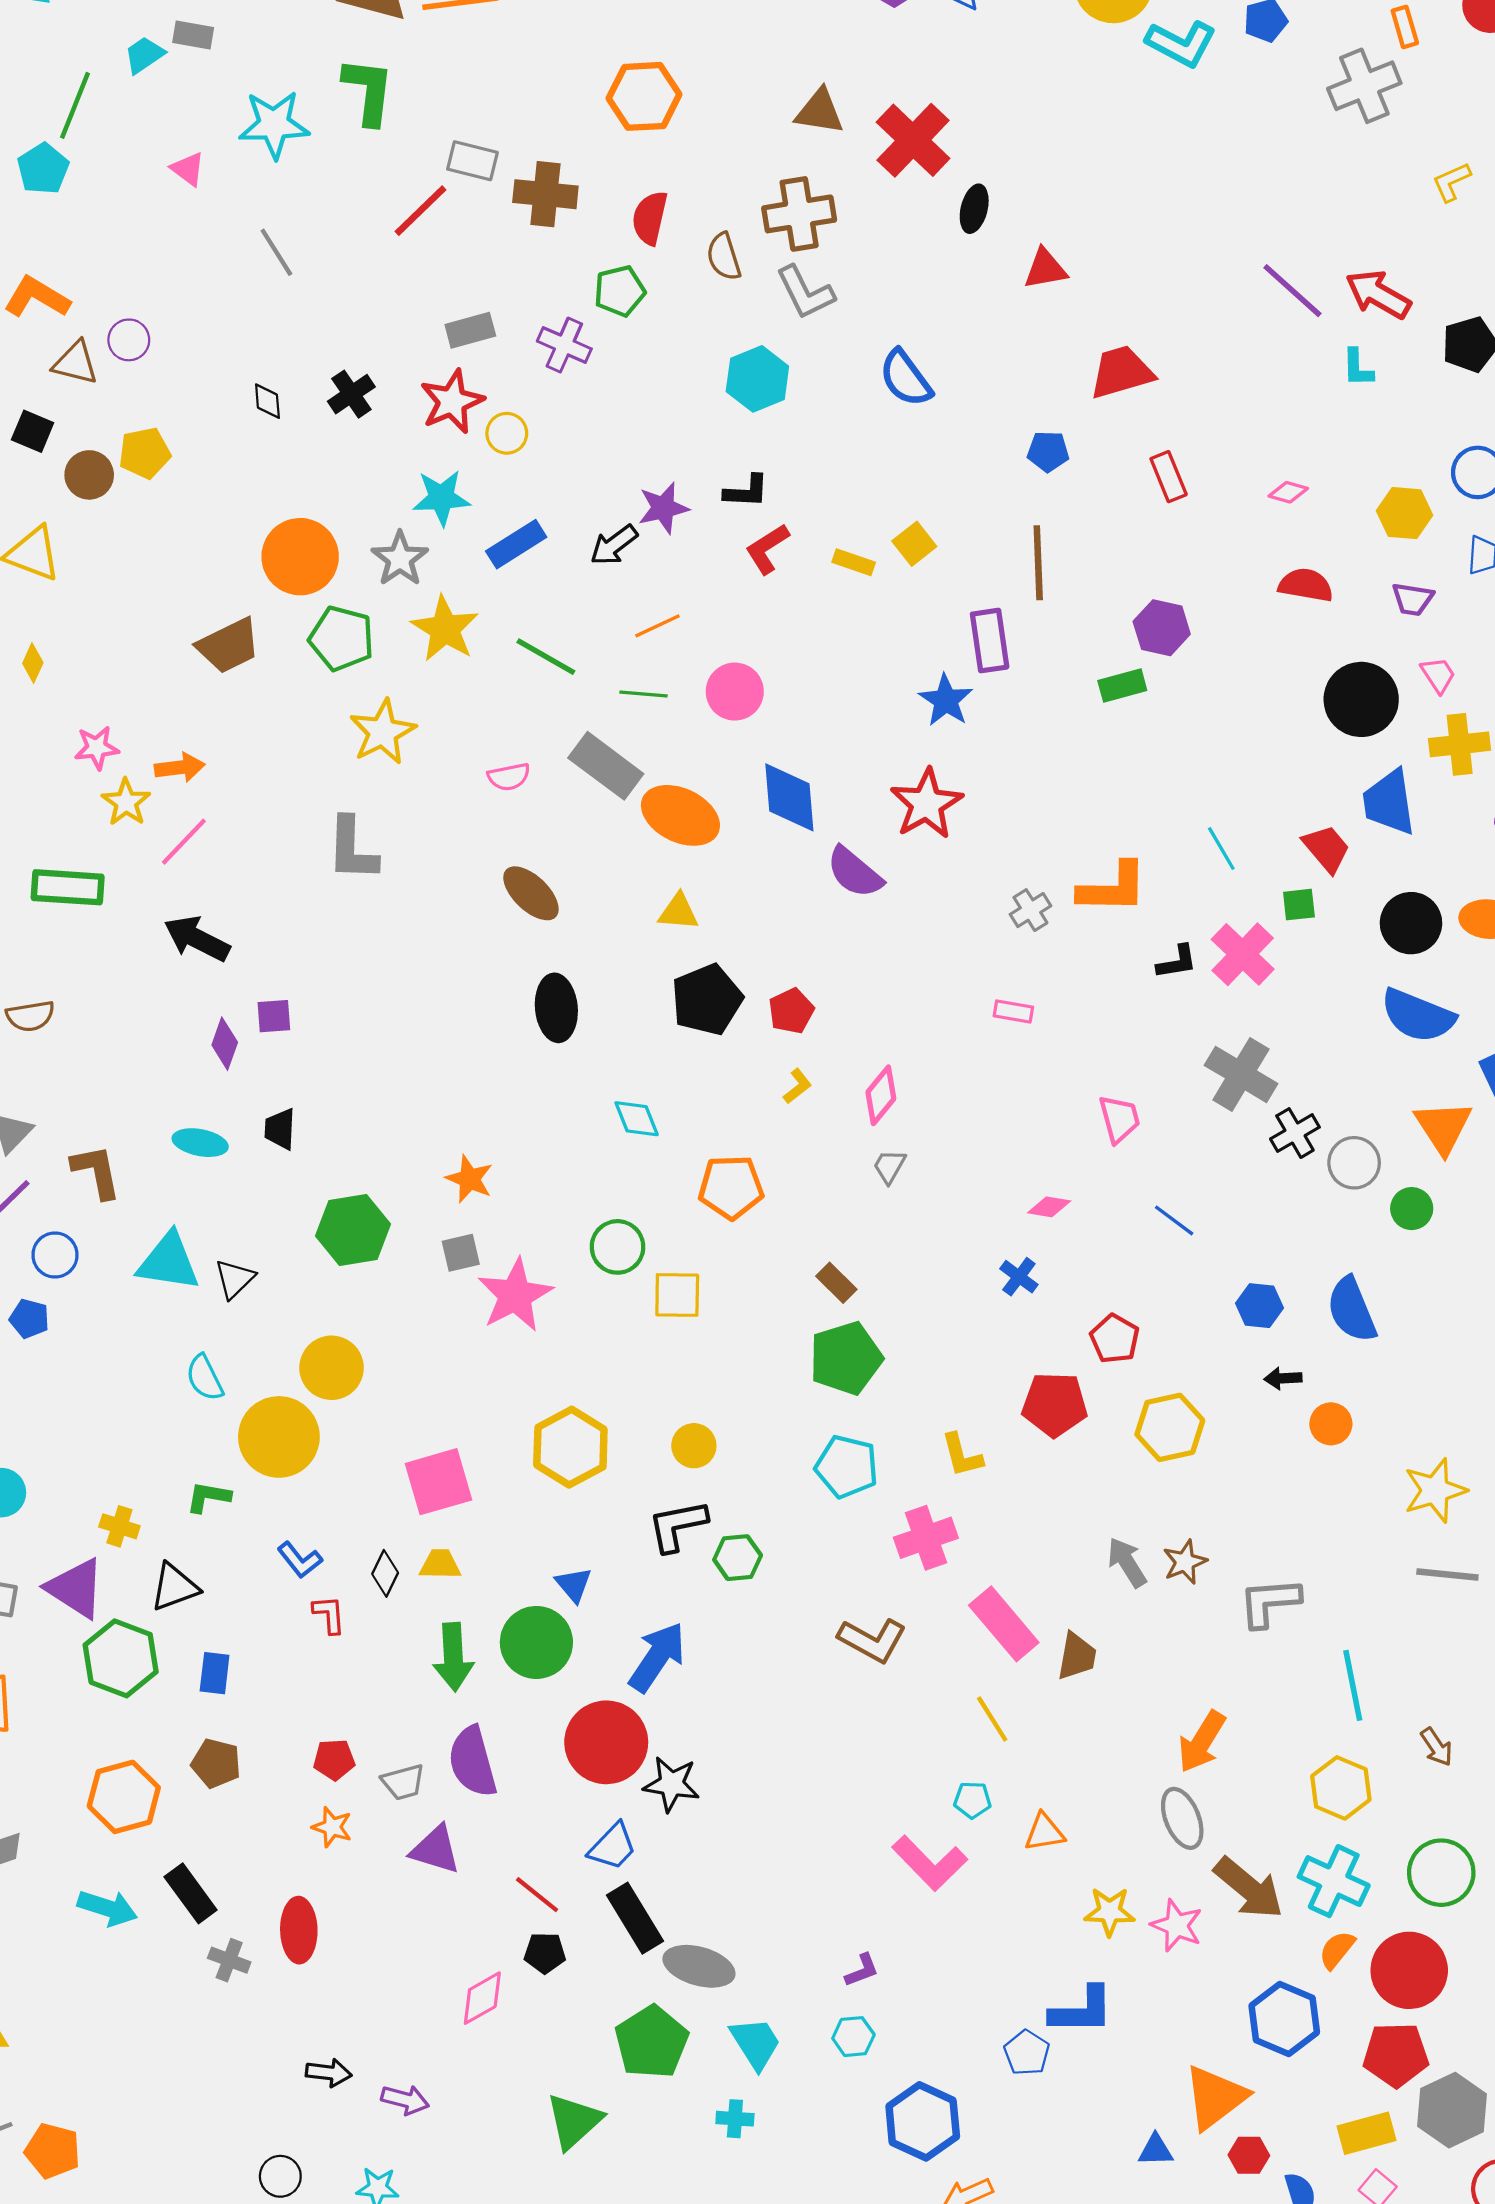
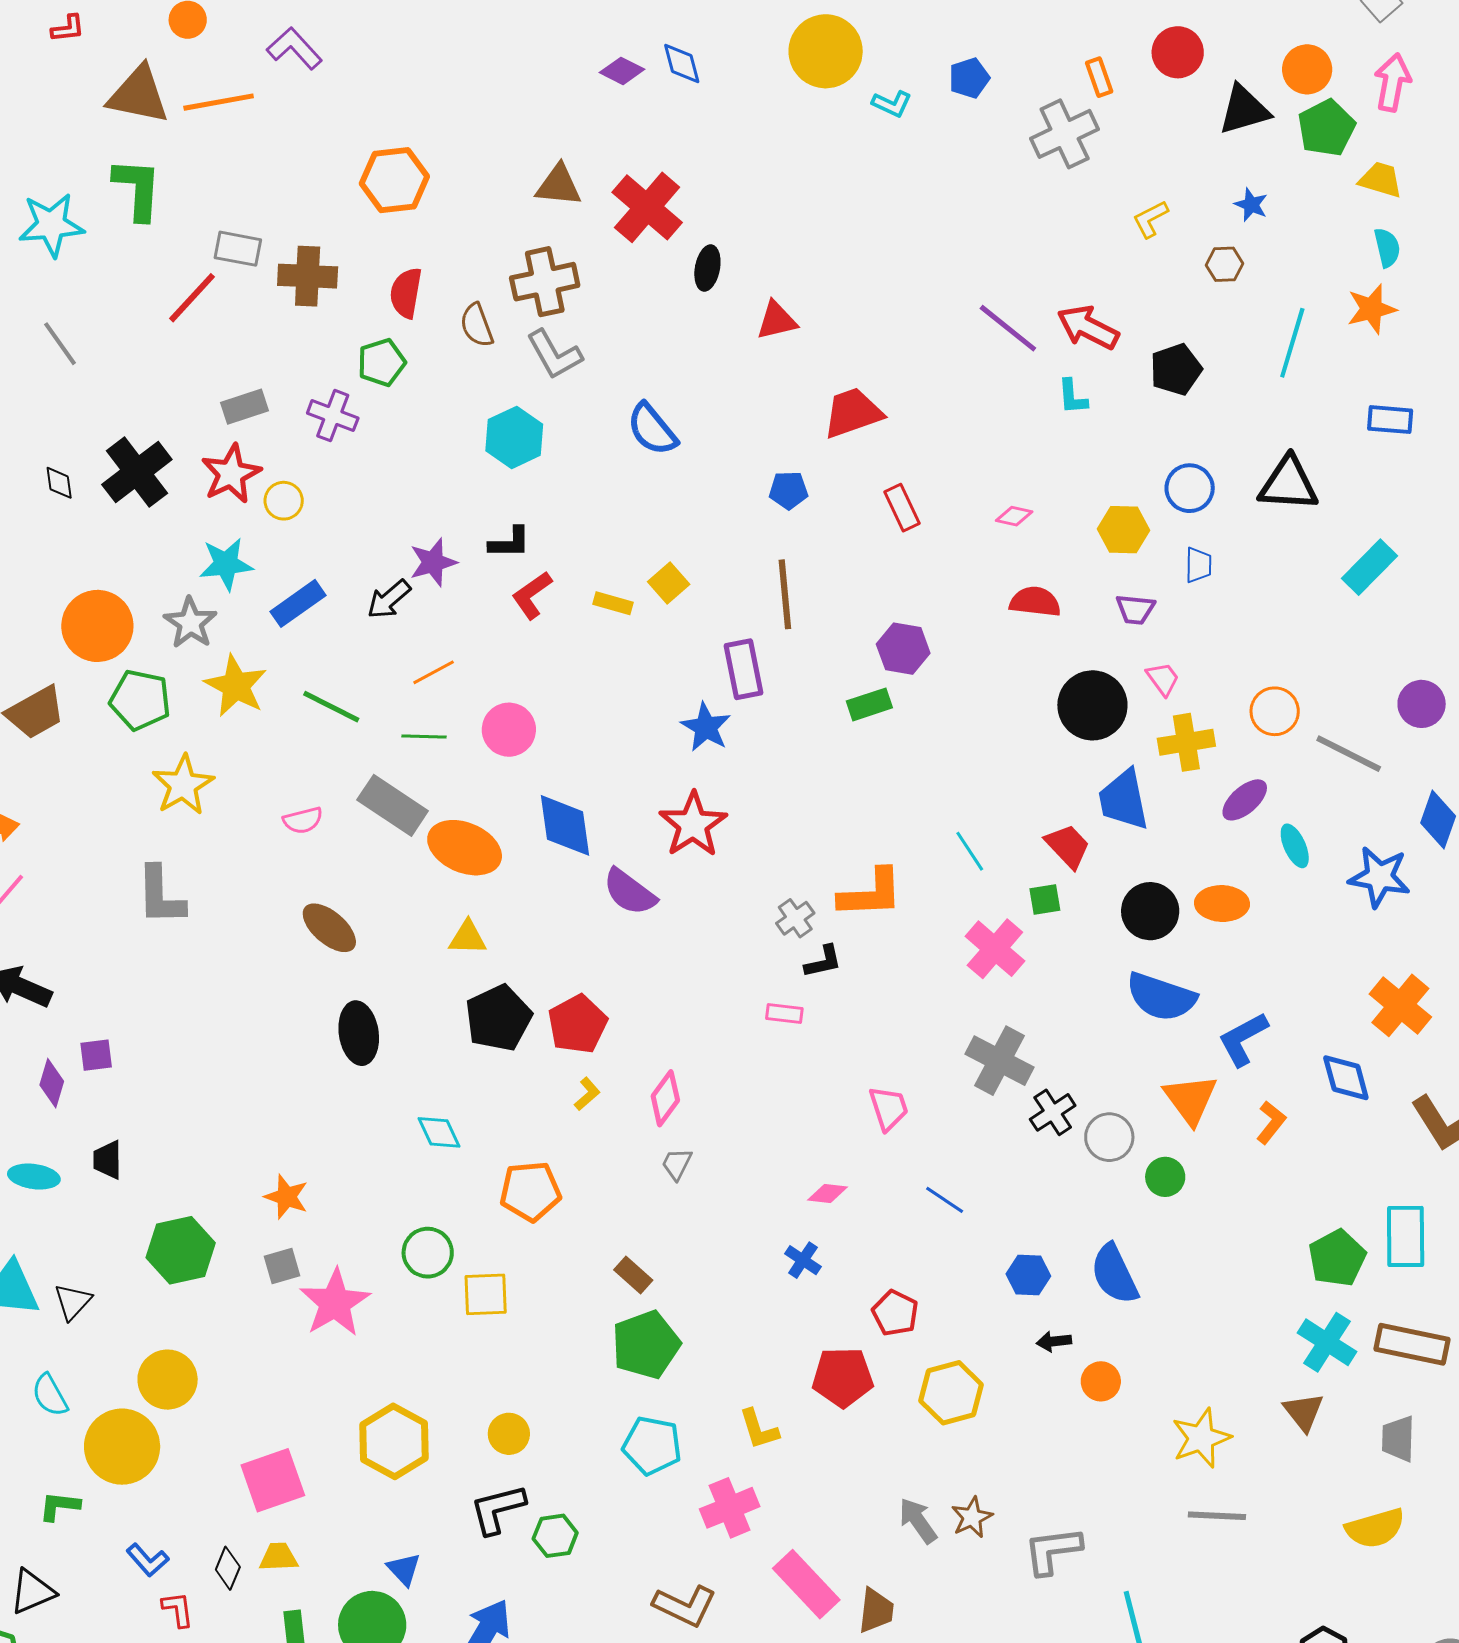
cyan L-shape: (1181, 44) -> (892, 104), size x0.6
black cross: (351, 394) -> (137, 472), size x1.6
black L-shape: (1177, 962) -> (823, 962), moved
red pentagon: (791, 1011) -> (578, 1024), size x1.4

